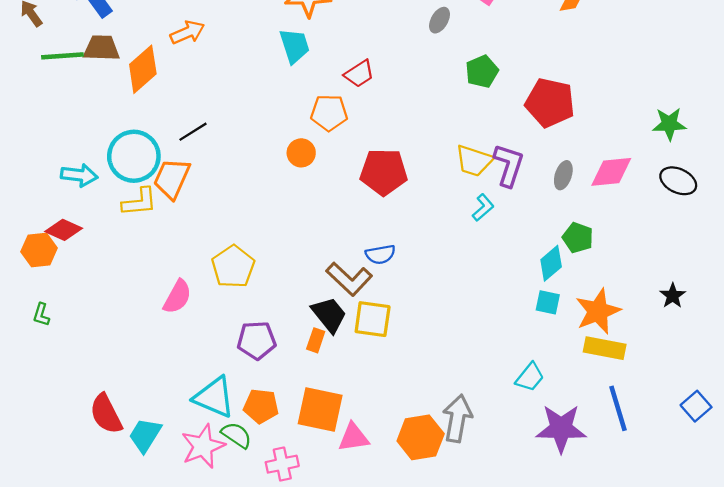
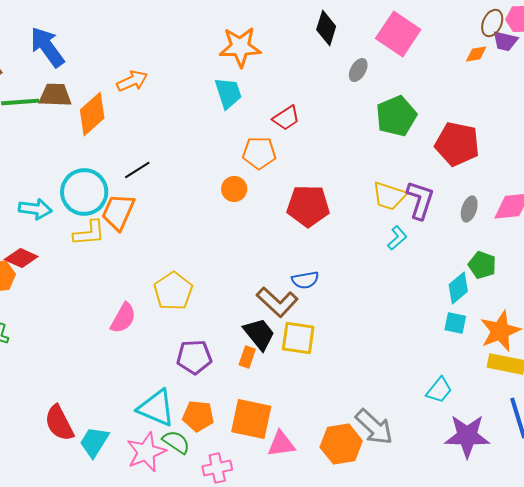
green pentagon: (482, 71) -> (396, 116), size x1.4
gray arrow: (457, 418) -> (374, 427), turned 123

